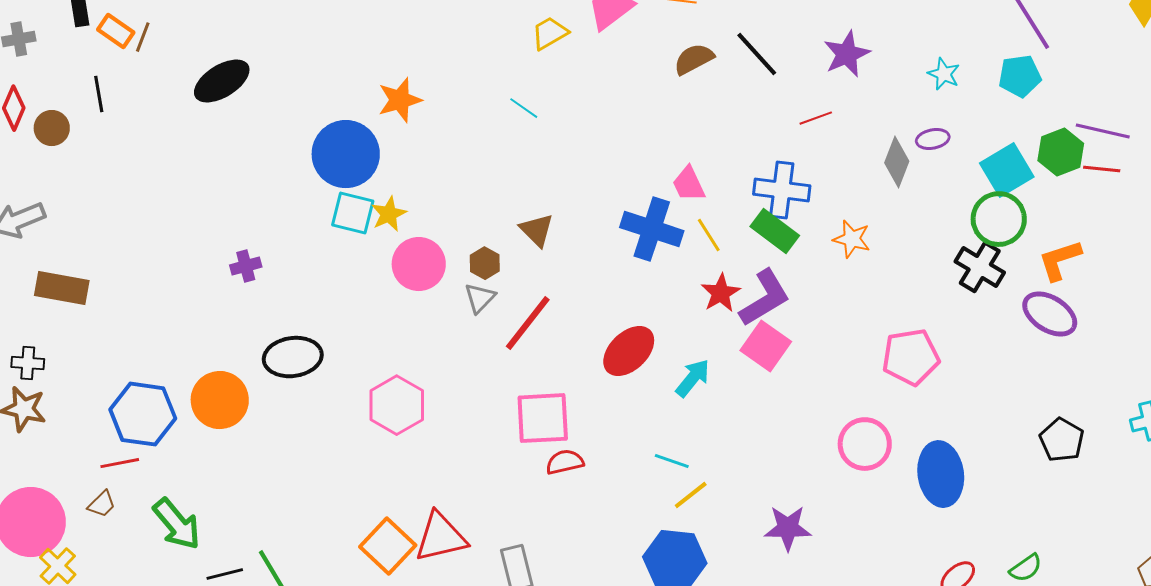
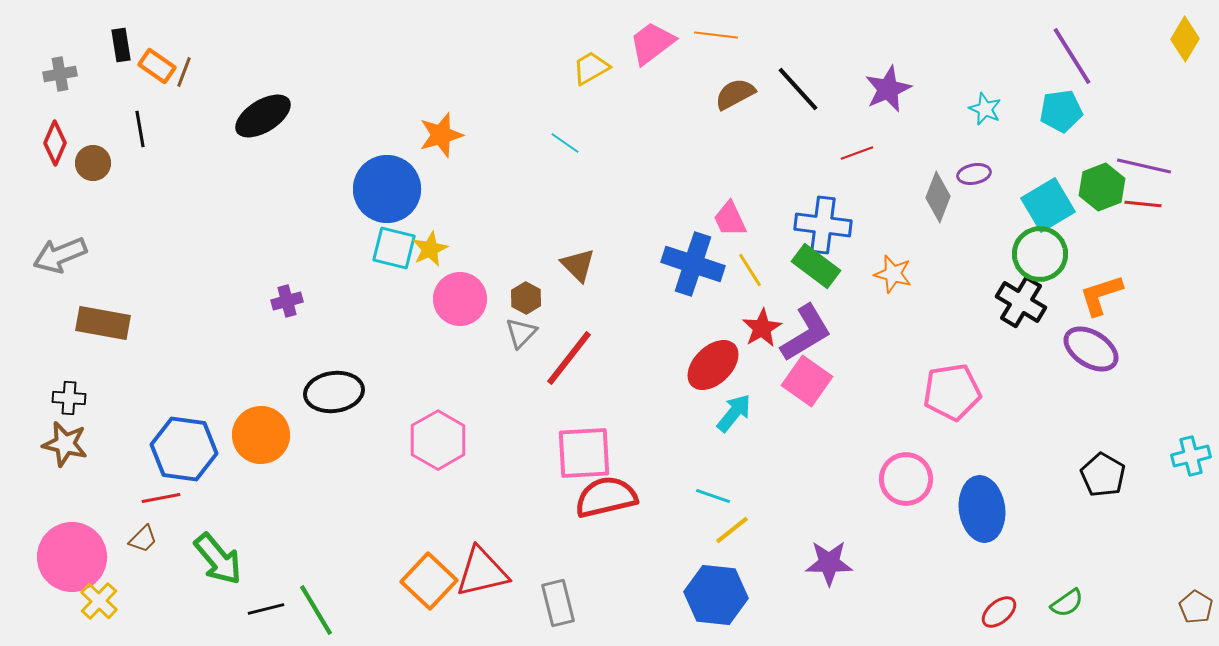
red ellipse: (629, 351) -> (713, 365), moved
red semicircle: (565, 462) -> (606, 497), size x1.6

